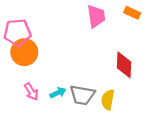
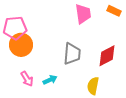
red diamond: (124, 65) -> (107, 56), turned 60
gray trapezoid: (82, 95) -> (72, 54), moved, turned -95

